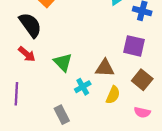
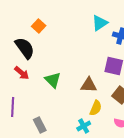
cyan cross: (83, 87) -> (84, 126), moved
gray rectangle: (62, 115) -> (40, 125), moved

